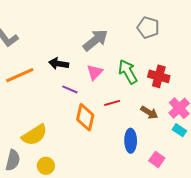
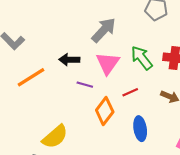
pink triangle: (95, 72) -> (108, 63), size x1.4
orange diamond: (85, 117) -> (105, 111), turned 32
blue ellipse: (131, 141) -> (140, 129), moved

